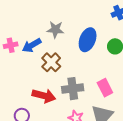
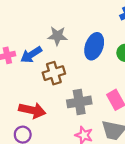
brown cross: (51, 62) -> (54, 73), turned 30
red arrow: (44, 96) -> (32, 110), moved

